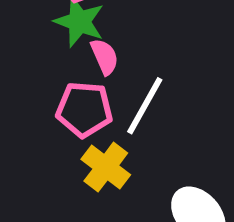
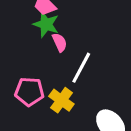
pink pentagon: (84, 109) -> (29, 92), moved

